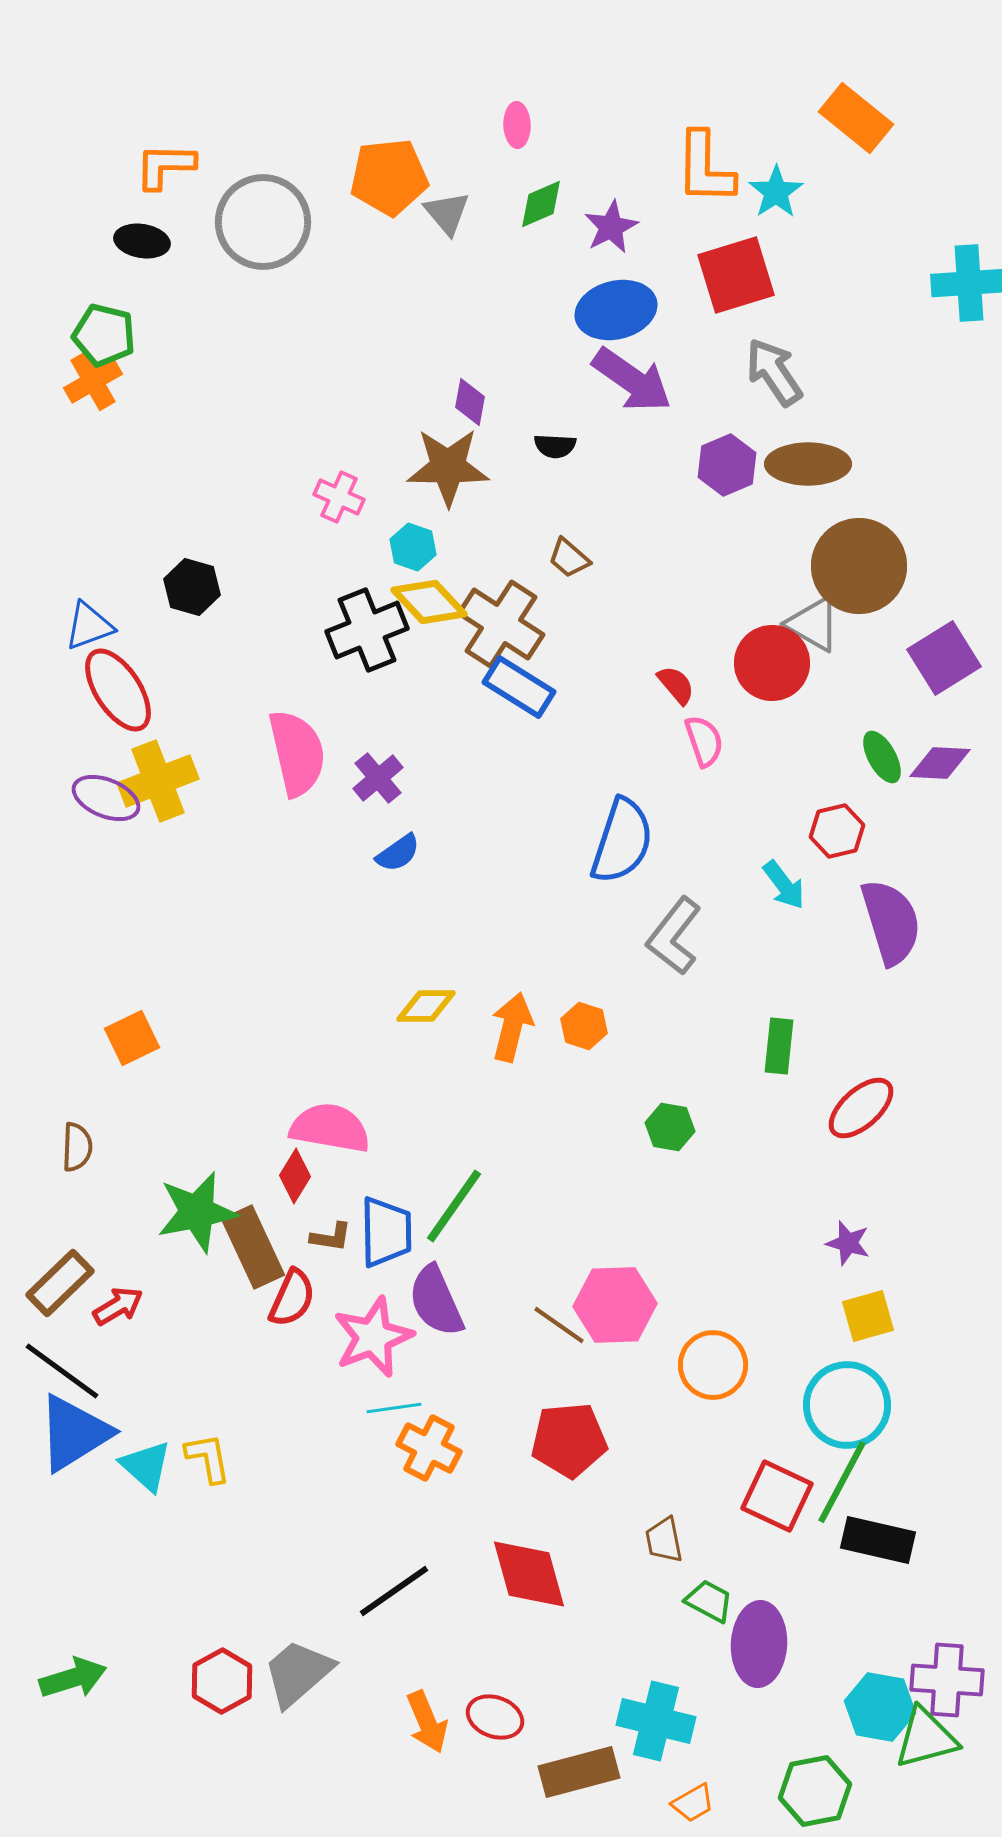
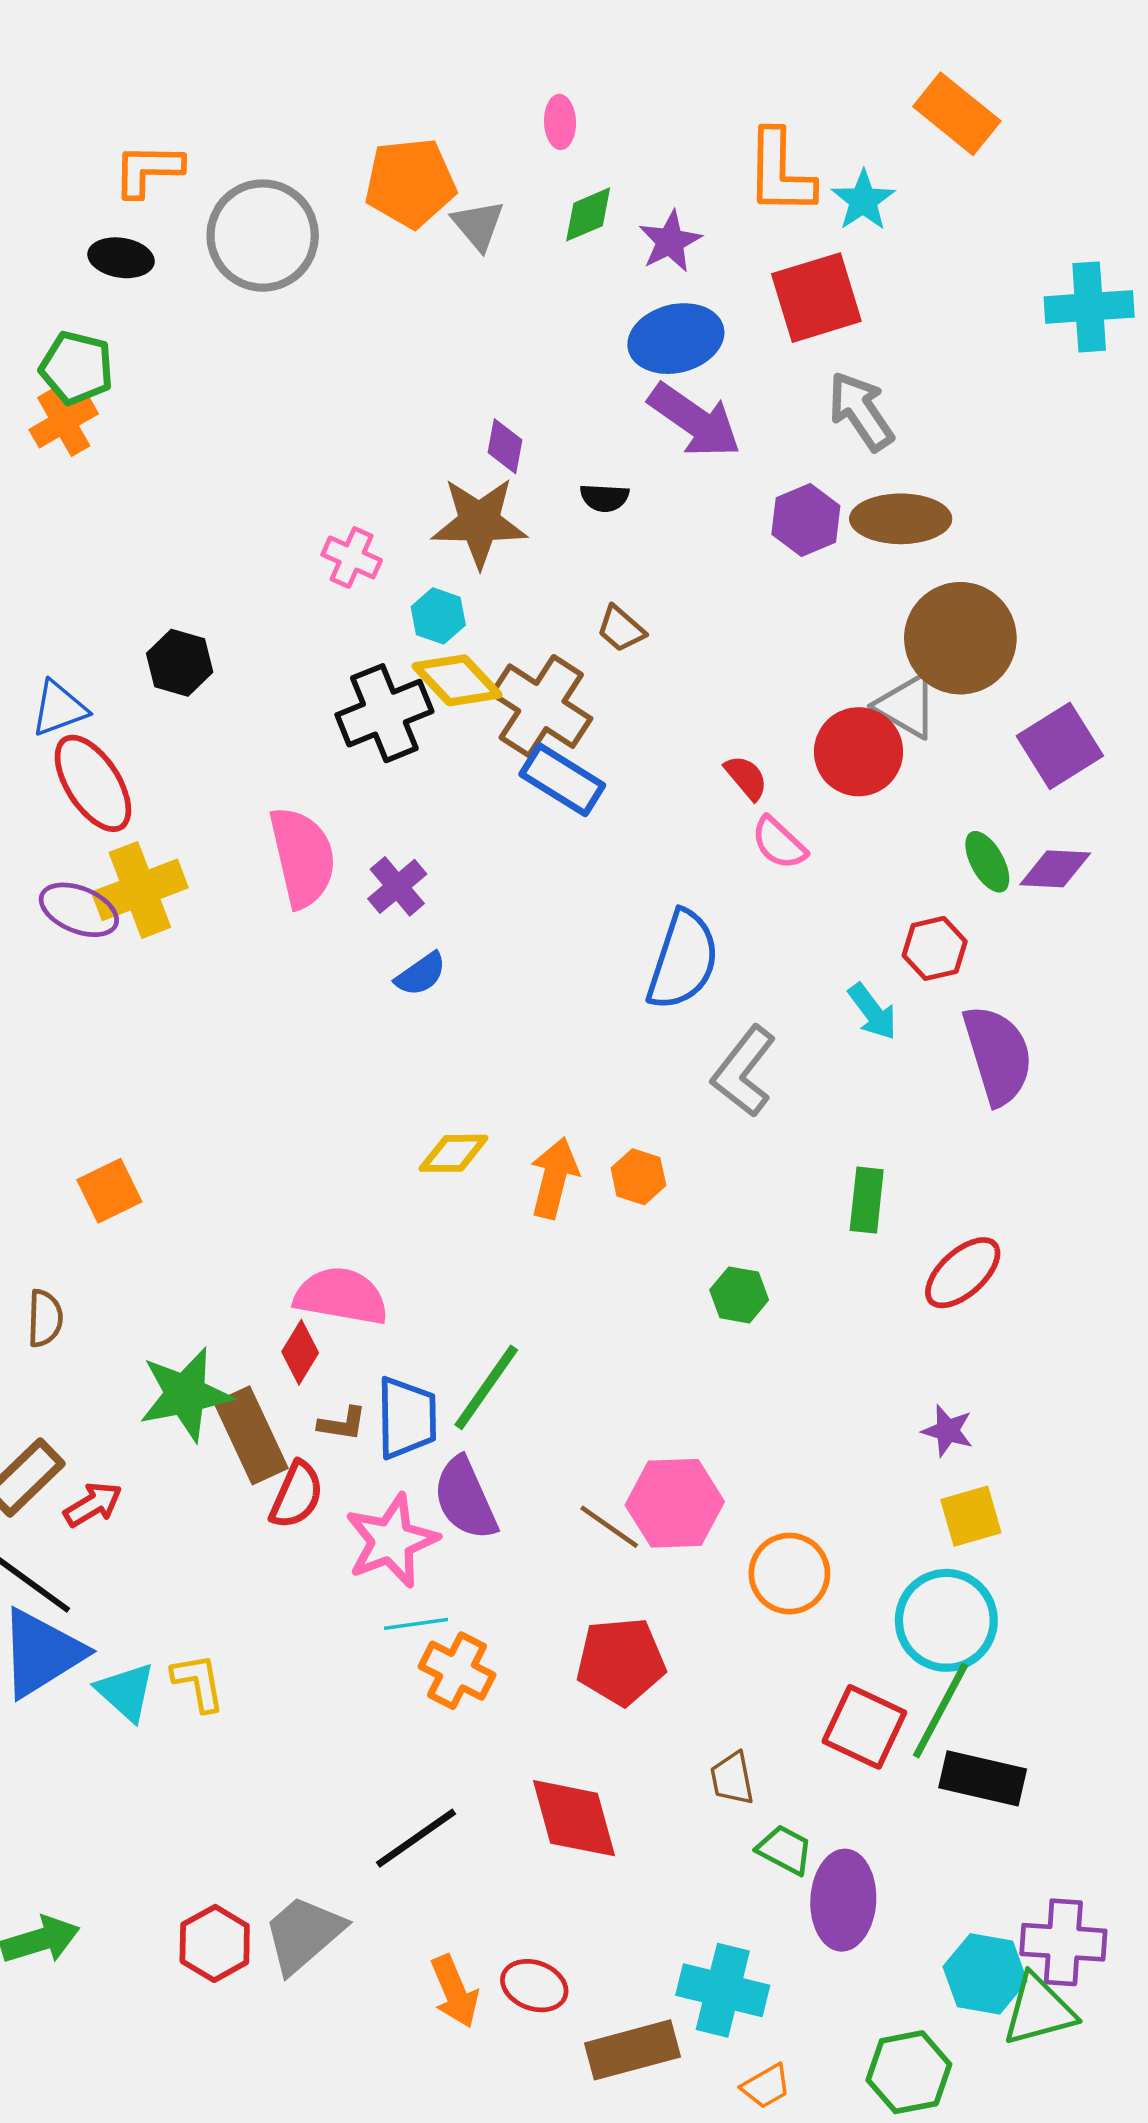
pink semicircle: (704, 741) -> (779, 843), turned 152

